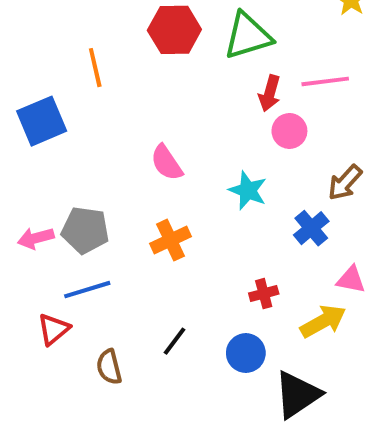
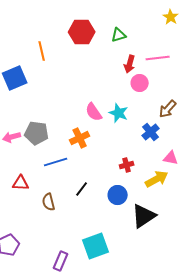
green triangle: (248, 36) -> (119, 35), size x0.6
pink semicircle: (167, 163) -> (94, 112), moved
blue line: (87, 290) -> (56, 162), moved
red triangle: (54, 329) -> (21, 183), turned 42

